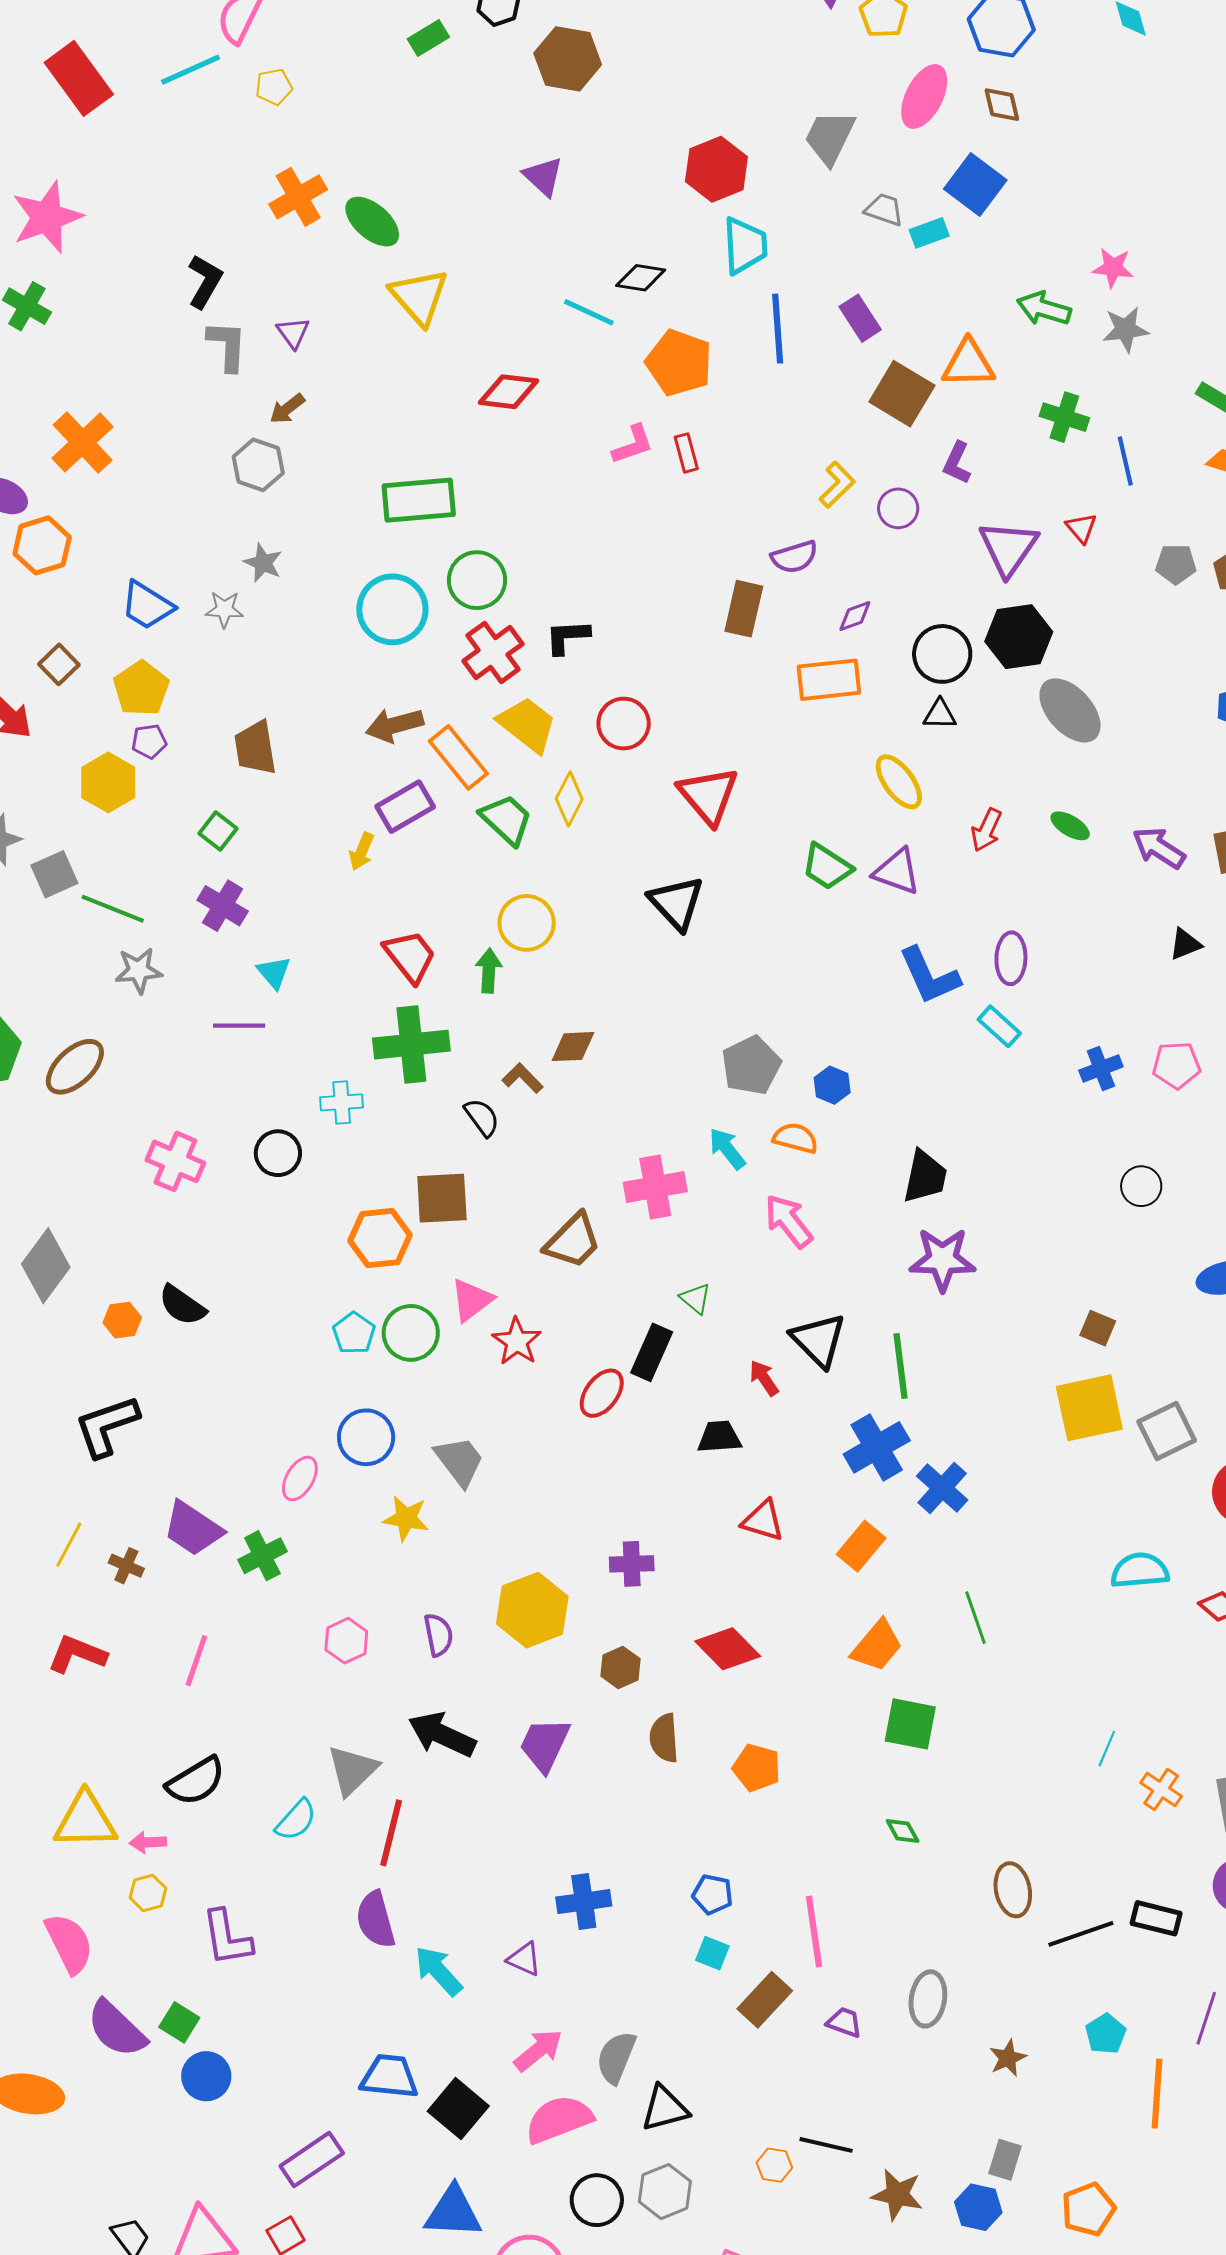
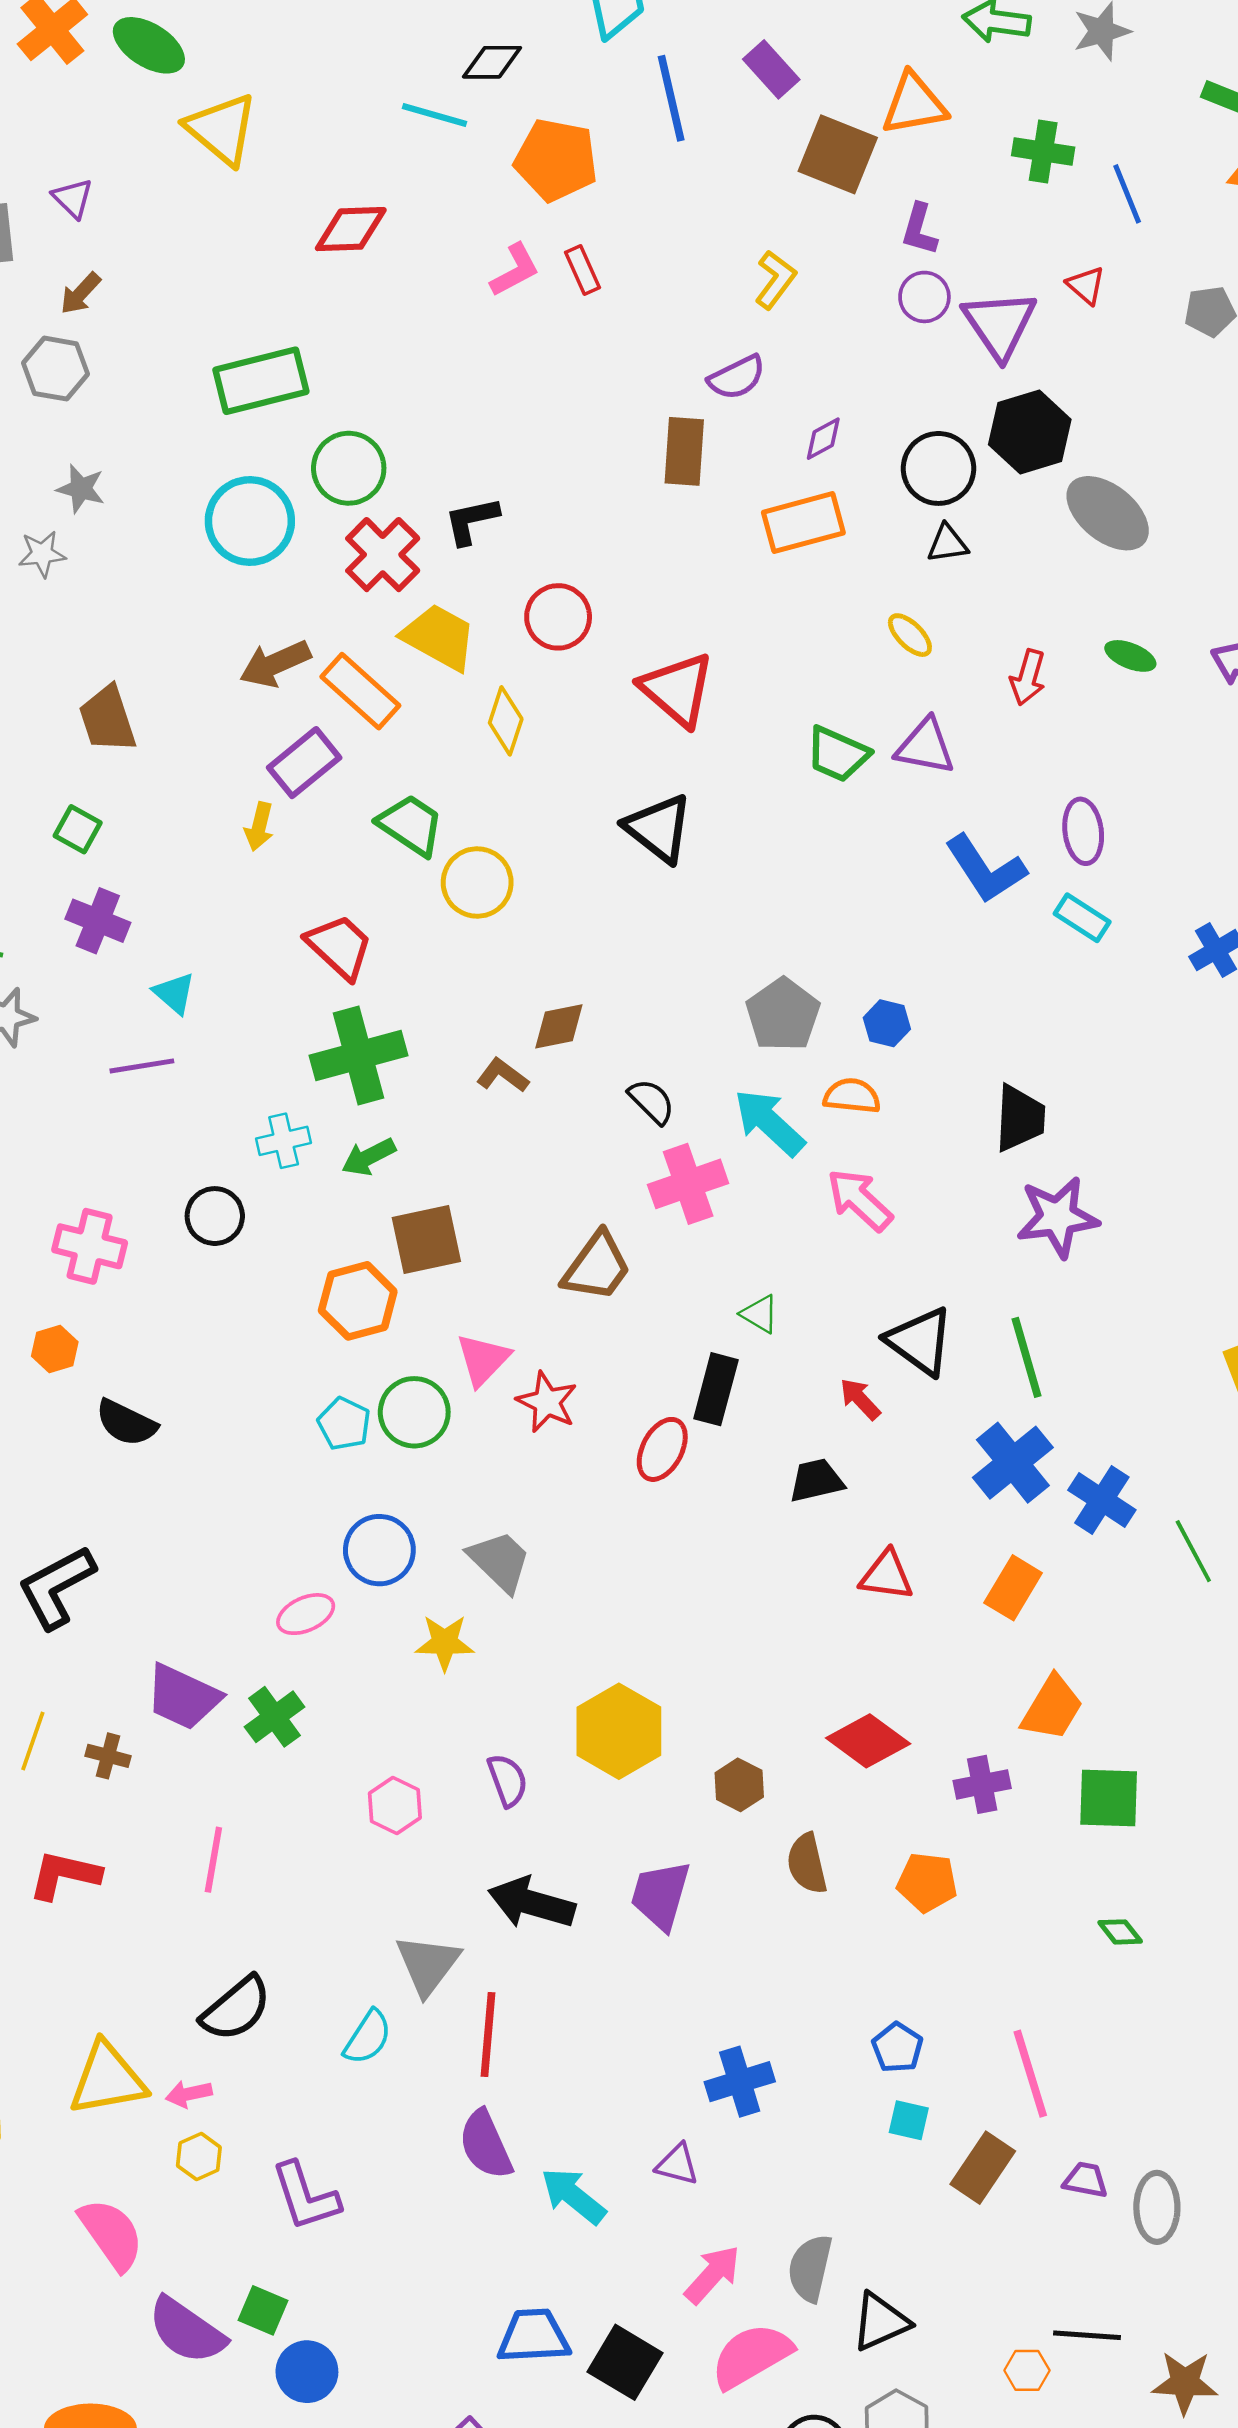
purple circle: (898, 508) -> (924, 297), moved
yellow ellipse: (899, 782) -> (910, 635), size x0.7
green trapezoid: (506, 820) -> (411, 825), moved
green arrow: (489, 971) -> (369, 1157), moved, turned -111
black semicircle: (482, 1117) -> (652, 1101), moved
cyan arrow: (727, 1149) -> (769, 1122), size x1.4
orange hexagon: (122, 1320) -> (55, 1349), moved
pink ellipse: (300, 1479) -> (306, 1614), turned 45
purple cross: (632, 1564) -> (982, 1784), moved
green line: (975, 1618) -> (1193, 1551), moved
blue pentagon: (712, 1894) -> (897, 2048), turned 30
gray ellipse: (928, 1999) -> (1157, 2207), moved

